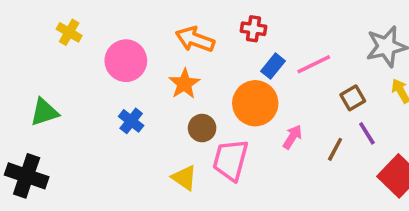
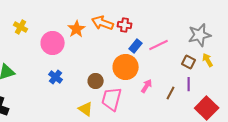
orange arrow: (195, 39) -> (103, 23), moved
orange star: (184, 84) -> (77, 29), moved
brown square: (353, 98) -> (189, 62), moved, turned -32
purple line: (367, 133) -> (189, 84), turned 32

